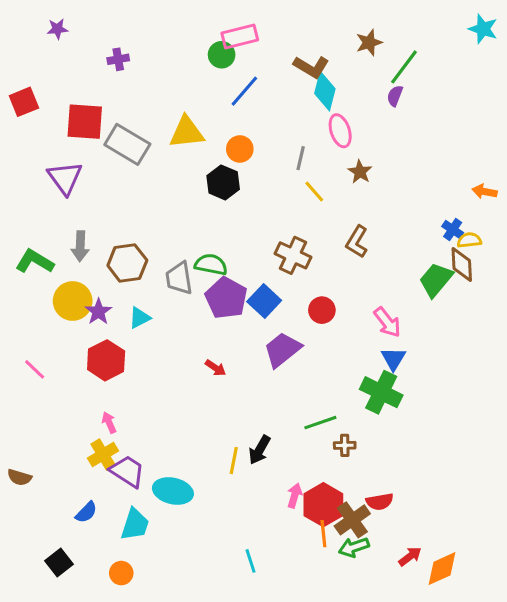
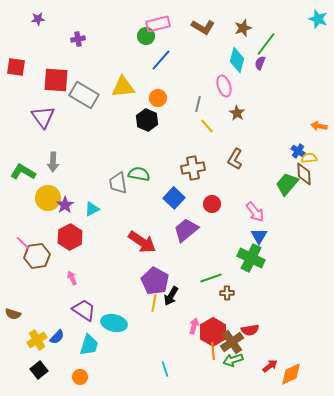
brown L-shape: (311, 67) -> (203, 27), moved
cyan diamond: (325, 91) -> (237, 60), moved
red square: (24, 102) -> (16, 67), turned 30
brown cross: (293, 255) -> (193, 168), turned -35
brown hexagon: (127, 263) -> (37, 256), moved
purple pentagon: (226, 298) -> (155, 281), moved
red arrow: (215, 368) -> (142, 242), size x2.0
yellow cross: (103, 455) -> (37, 340), moved

